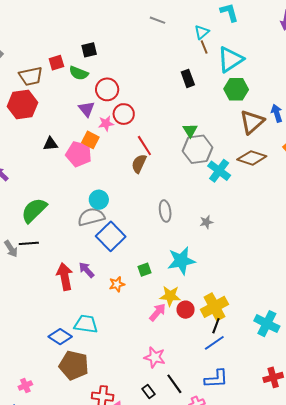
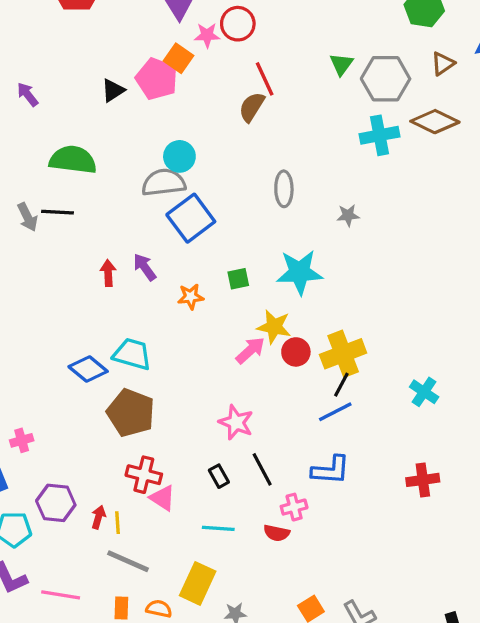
brown triangle: (252, 122) -> (443, 64), size x0.6
black triangle: (50, 144) -> (113, 90), moved, turned -35
gray hexagon: (198, 149) -> (386, 79), moved
cyan cross: (219, 171) -> (380, 135), turned 35
green semicircle: (34, 210) -> (73, 160), turned 44
red arrow: (65, 277) -> (108, 273), size x0.6
cyan cross: (267, 324) -> (424, 392), size x0.7
brown pentagon: (74, 365) -> (131, 413), moved

